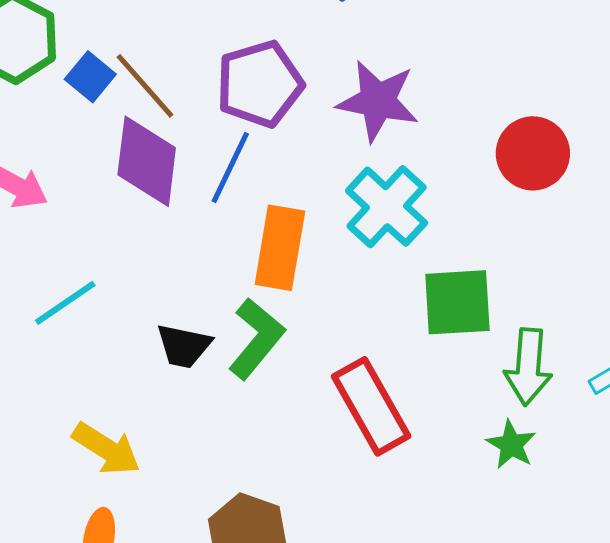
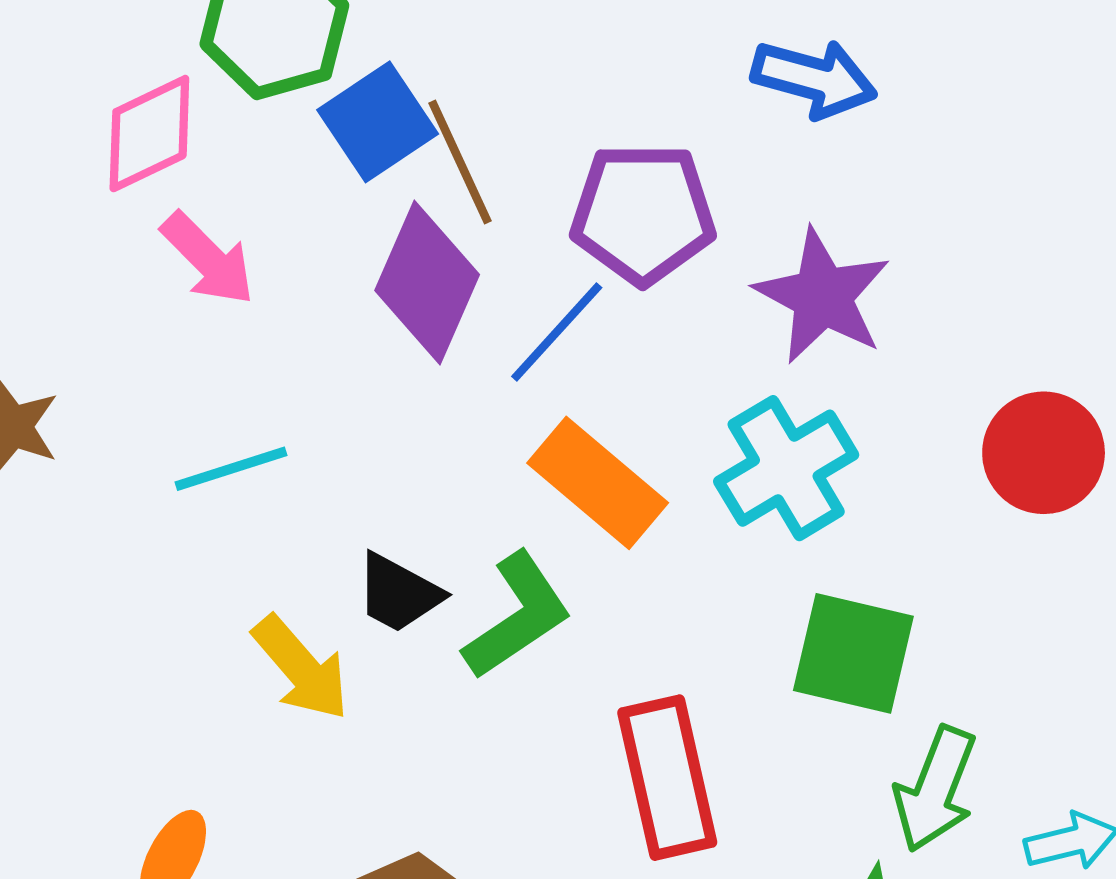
blue square: (90, 77) -> (378, 122), size x1.4
orange rectangle: (280, 248) -> (598, 483), turned -76
yellow arrow: (106, 449) -> (301, 668), moved

